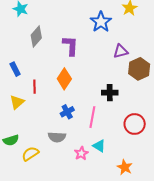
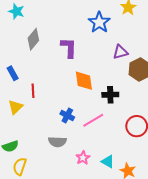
orange diamond: (64, 79) -> (84, 81), moved, turned -40
blue cross: (67, 112) -> (67, 116), turned -32
pink line: (92, 117) -> (93, 120), turned 50
cyan triangle: (99, 146) -> (108, 162), moved
yellow semicircle: (30, 154) -> (20, 166), moved, turned -36

